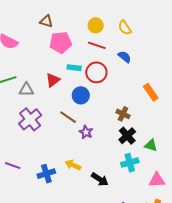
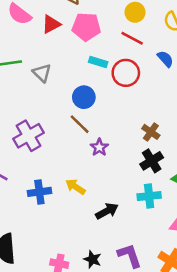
red triangle: (53, 80) -> (51, 24), moved
gray triangle: (26, 90) -> (42, 73), moved, turned 35
blue circle: (81, 95) -> (84, 97), moved
purple cross: (30, 119) -> (29, 136), moved
black arrow: (100, 179) -> (107, 211), turned -72

